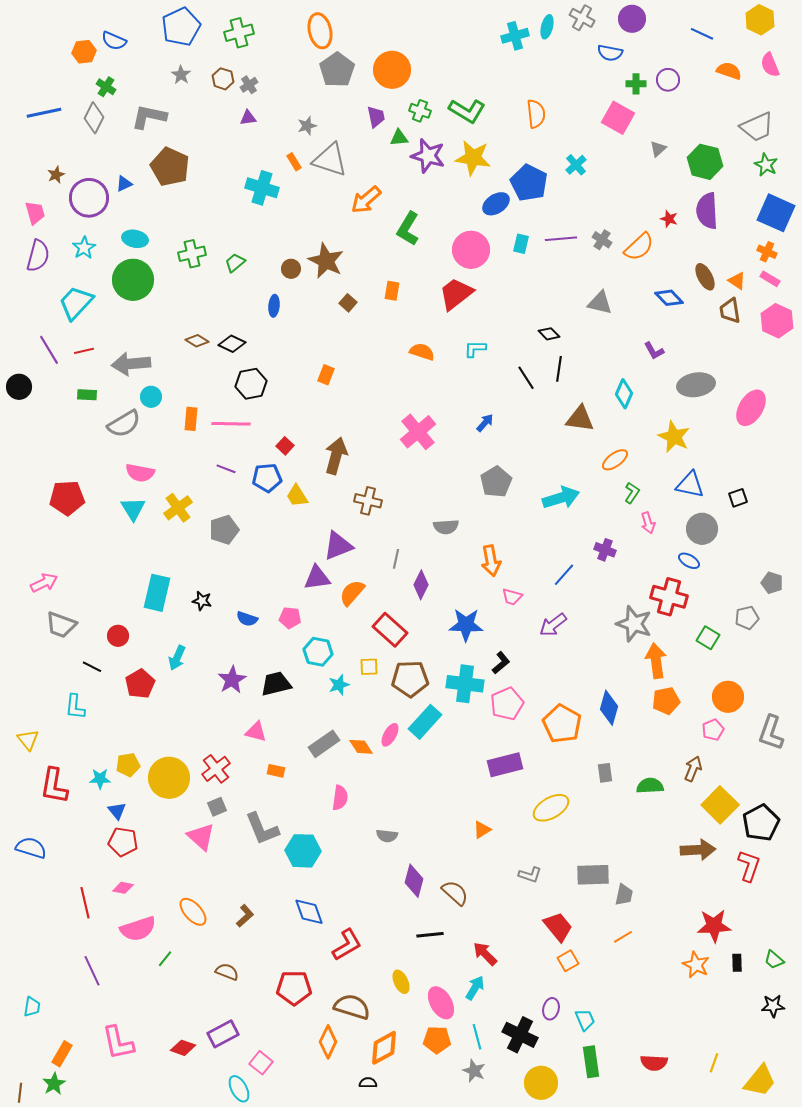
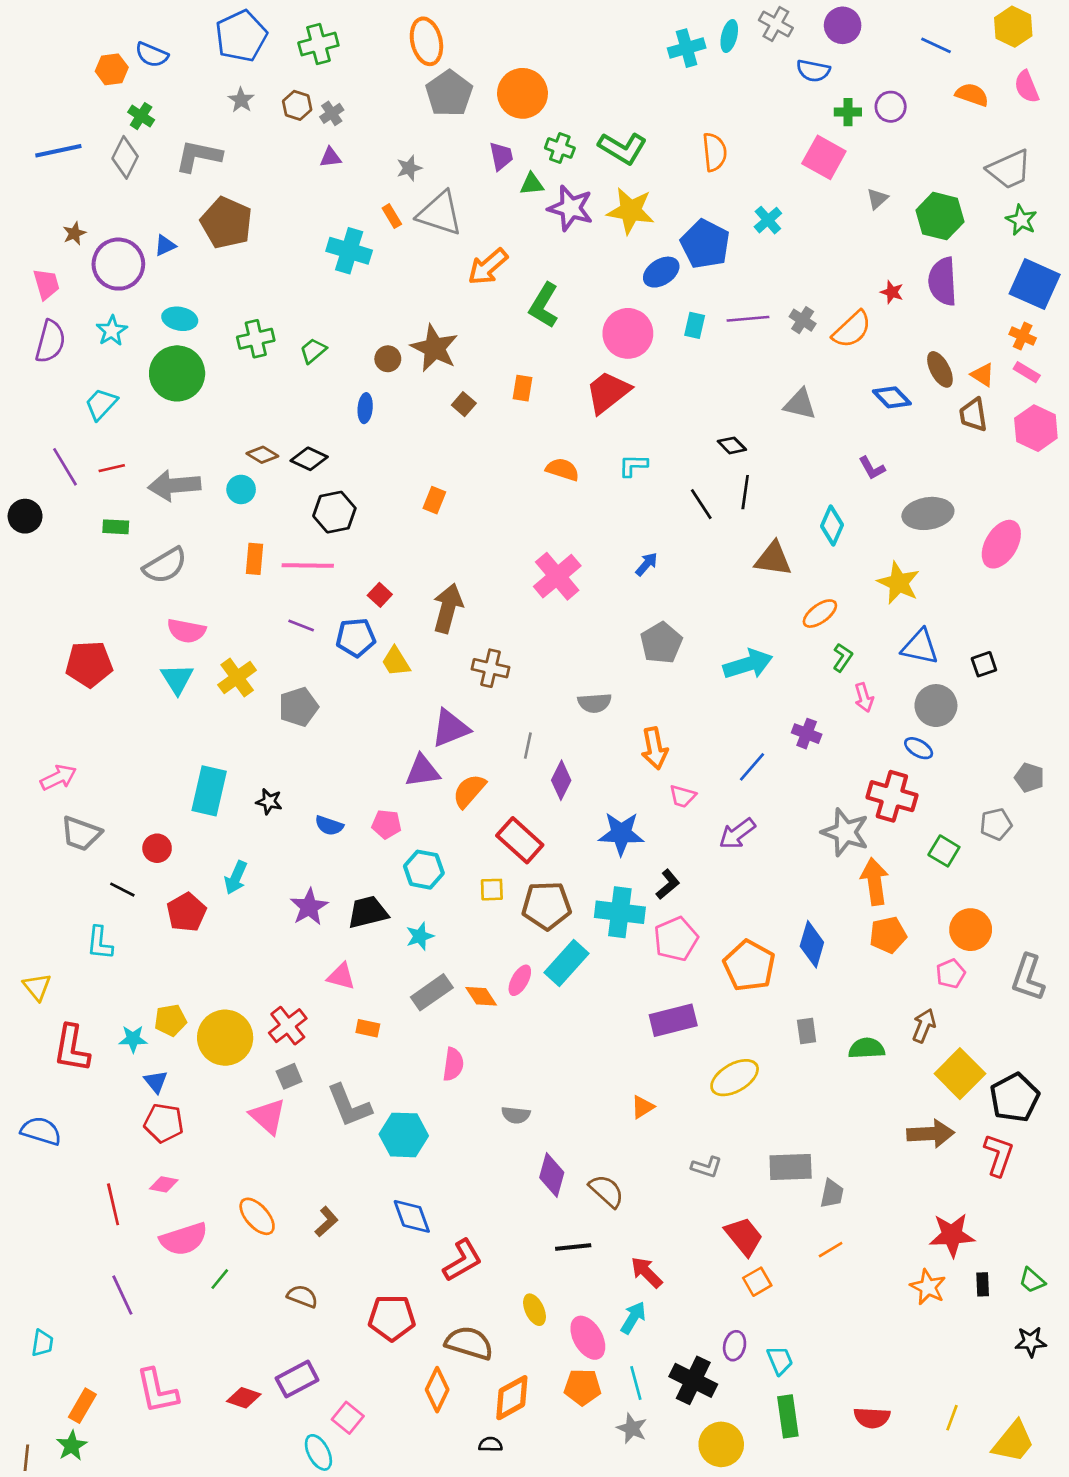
cyan trapezoid: (76, 303) -> (101, 404), size x0.7
cyan circle: (151, 397) -> (241, 489), moved
cyan star: (339, 685) -> (420, 936), moved

